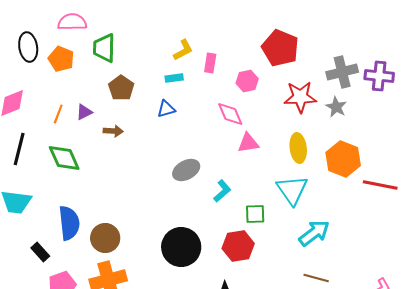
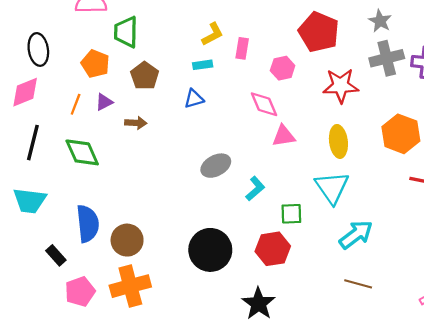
black ellipse: (28, 47) -> (38, 49), moved
orange pentagon: (61, 59) -> (95, 64), moved
gray star: (336, 107) -> (380, 21), moved
orange hexagon: (343, 159) -> (401, 134), moved

